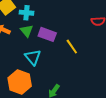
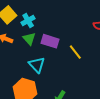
cyan cross: (26, 13) -> (28, 21), turned -32

